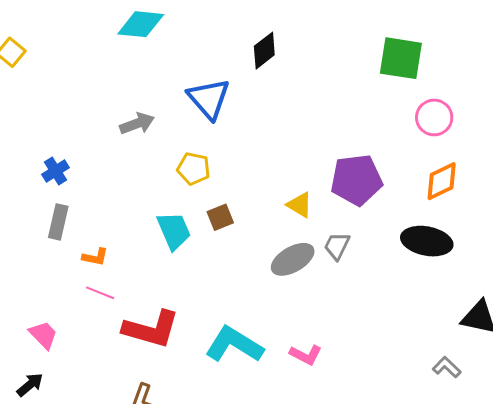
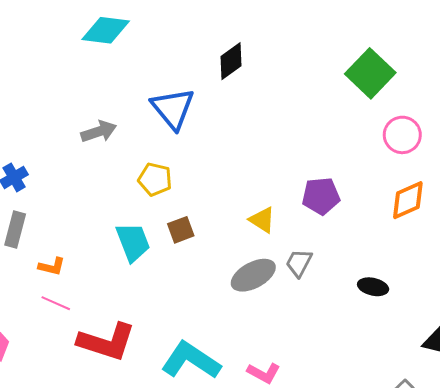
green square: (401, 58) -> (370, 73), turned 33
purple pentagon: (356, 180) -> (321, 196), size x0.7
black ellipse: (427, 241) -> (373, 287), moved, size x0.6

